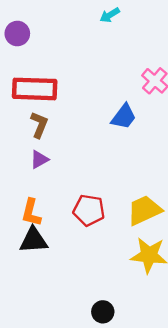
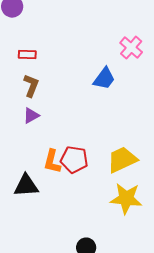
red rectangle: (35, 89) -> (27, 55), size x0.5
orange L-shape: (31, 213) -> (52, 162), moved

